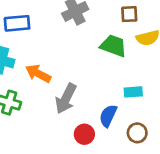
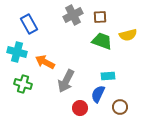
brown square: (129, 14) -> (100, 17), moved
blue rectangle: (17, 23) -> (29, 24), turned 66
cyan rectangle: (133, 92) -> (108, 76), moved

